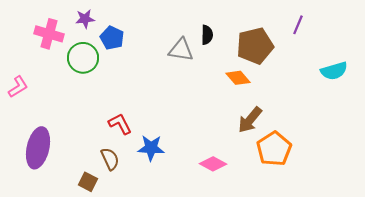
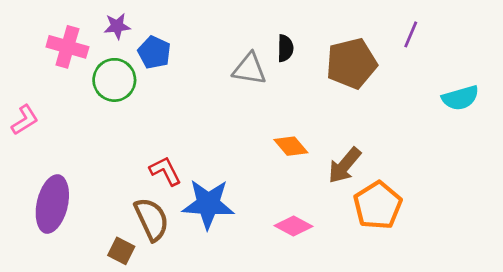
orange diamond: (238, 78) -> (291, 146), moved
blue star: (151, 148) -> (208, 204), size x1.4
brown semicircle: (110, 159) -> (152, 219), size x1.4

